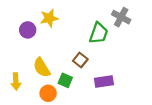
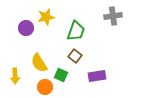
gray cross: (121, 17) -> (113, 16), turned -36
green trapezoid: (99, 33) -> (76, 31), moved

